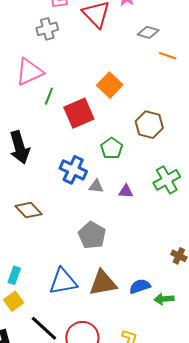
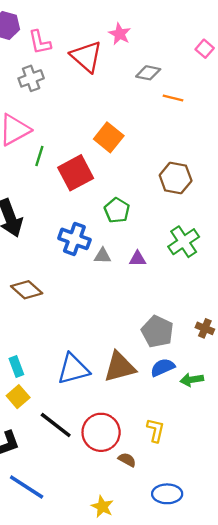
brown hexagon: (149, 125) -> (176, 178), moved
gray pentagon: (92, 235) -> (157, 332), moved
cyan rectangle: (14, 275) -> (16, 366), turned -36

